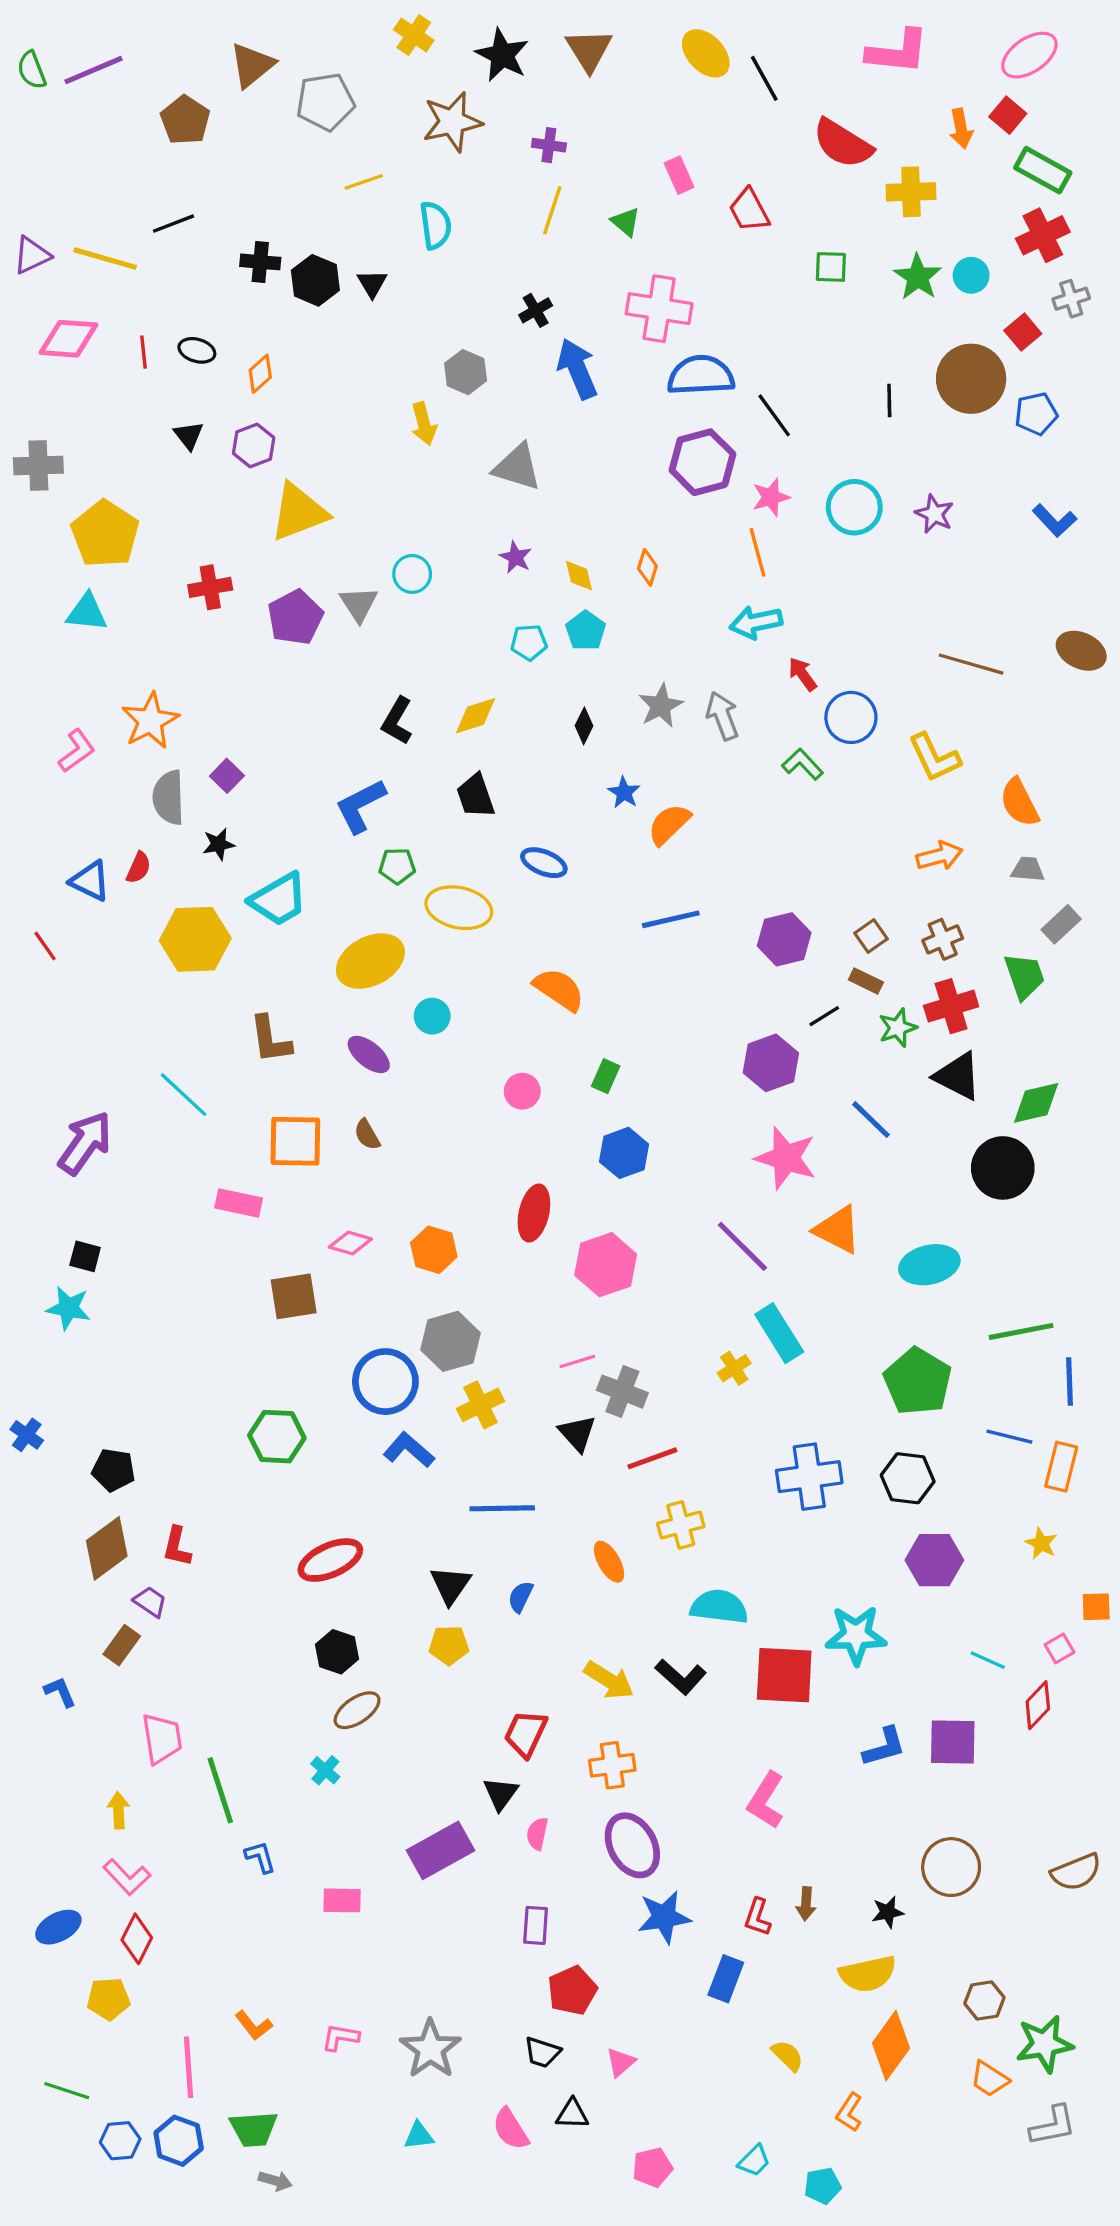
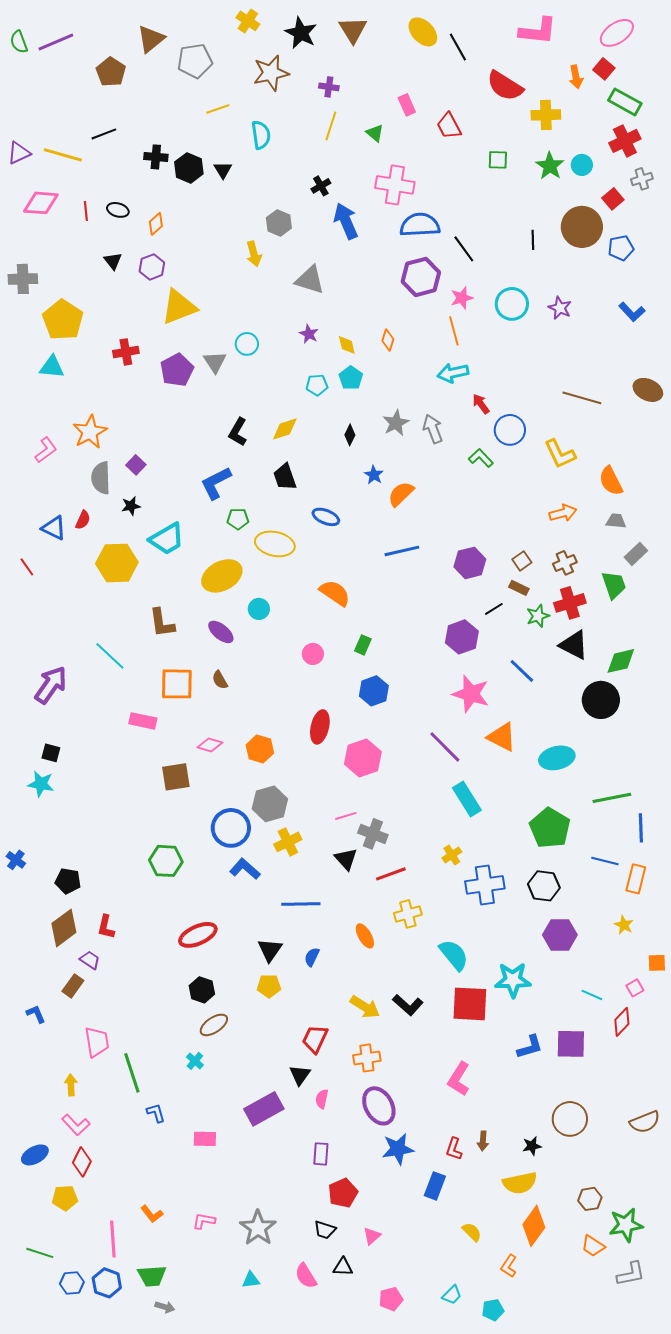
yellow cross: (734, 1368) -> (452, 855), moved
cyan semicircle: (719, 1607) -> (454, 955), moved, turned 44

